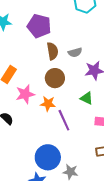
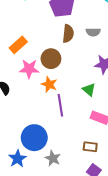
gray semicircle: (75, 52) -> (93, 32), moved
brown circle: (55, 78) -> (51, 59), moved

